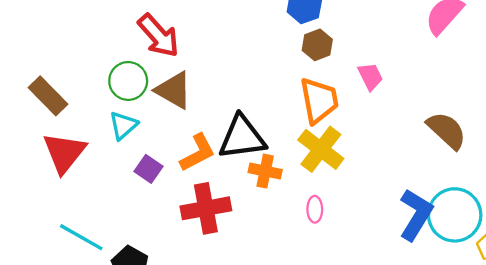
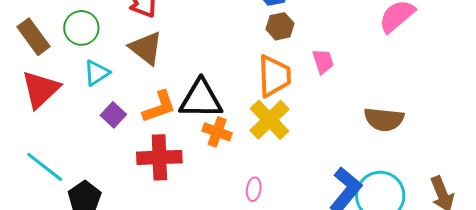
green circle: (128, 81) -> (81, 28), moved
brown semicircle: (447, 130) -> (384, 119), turned 135
pink ellipse: (315, 209) -> (254, 189), moved

